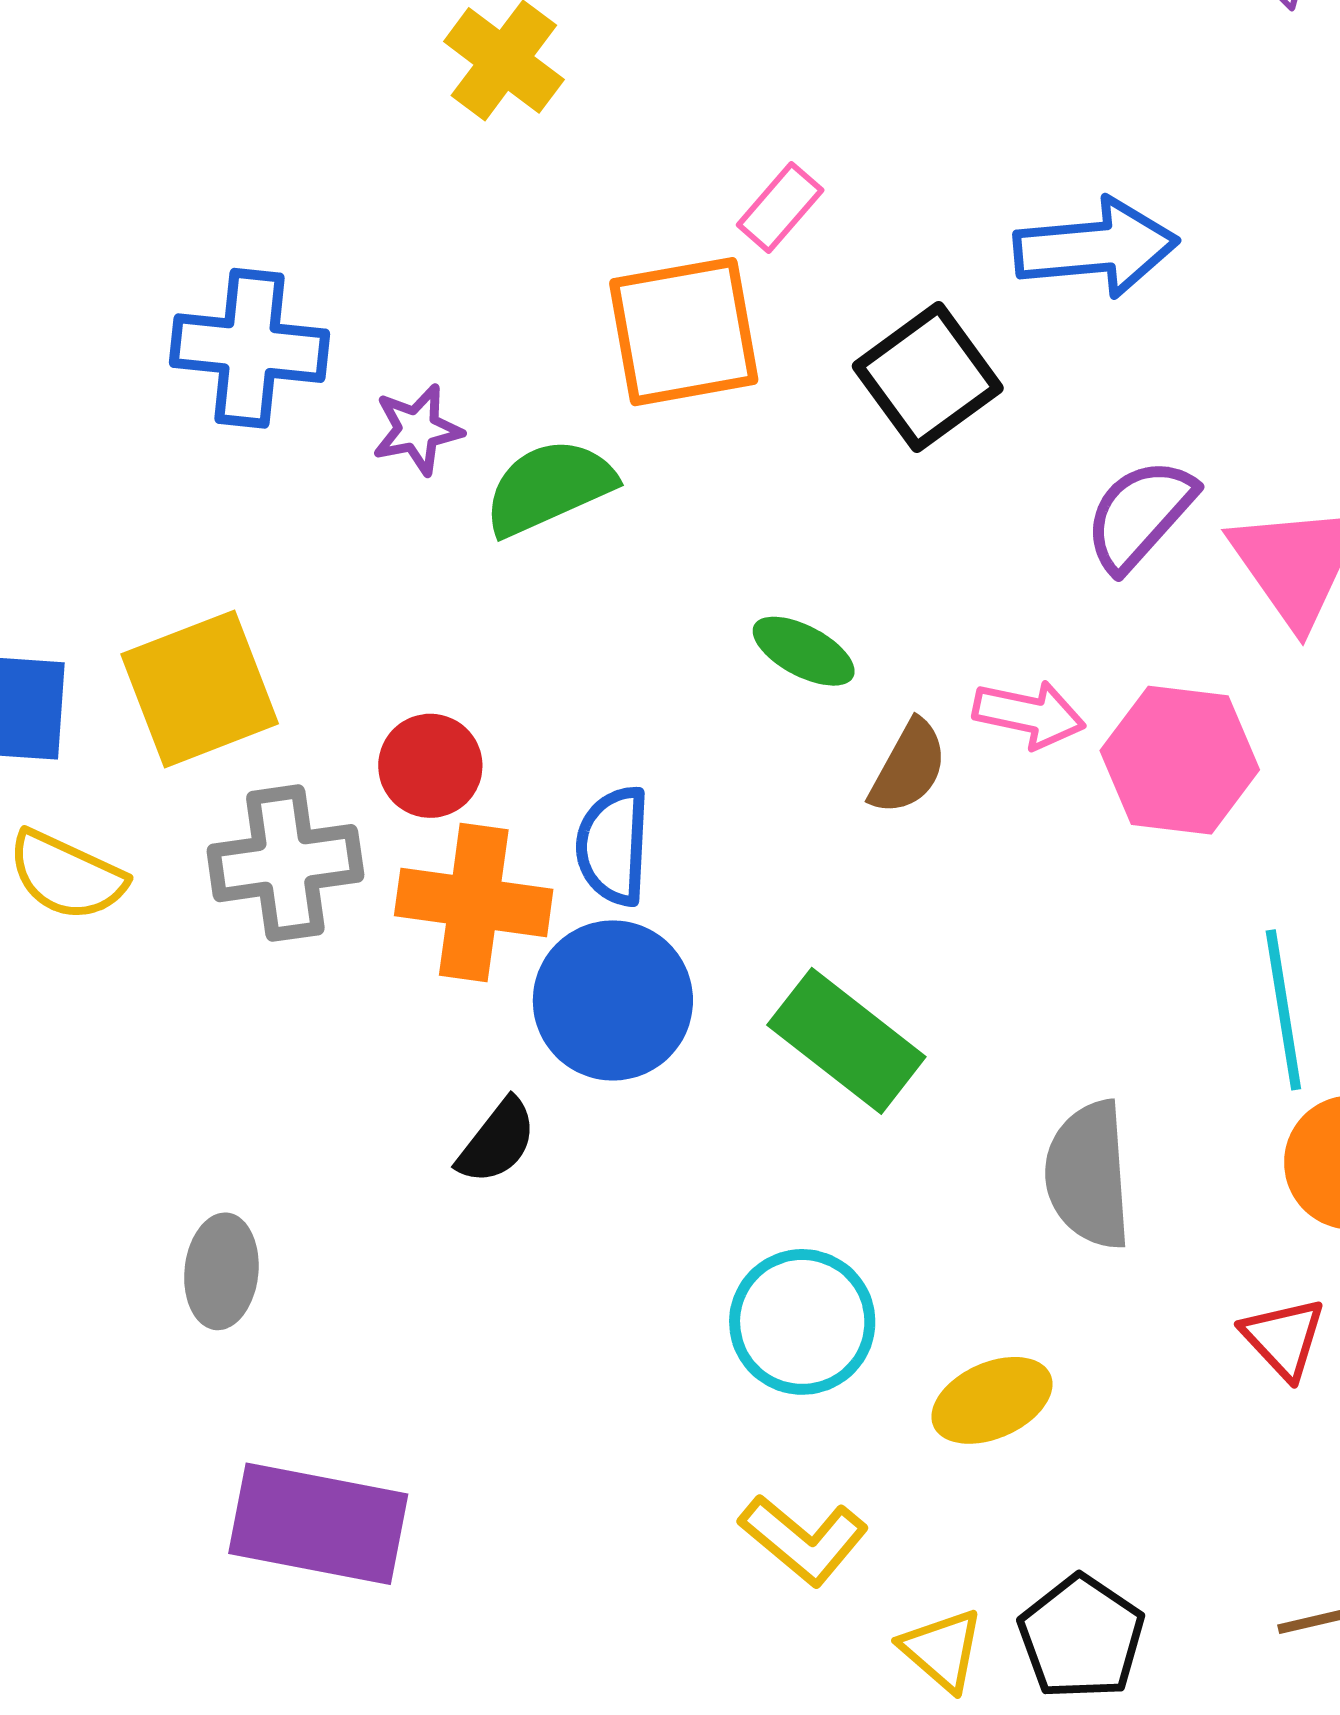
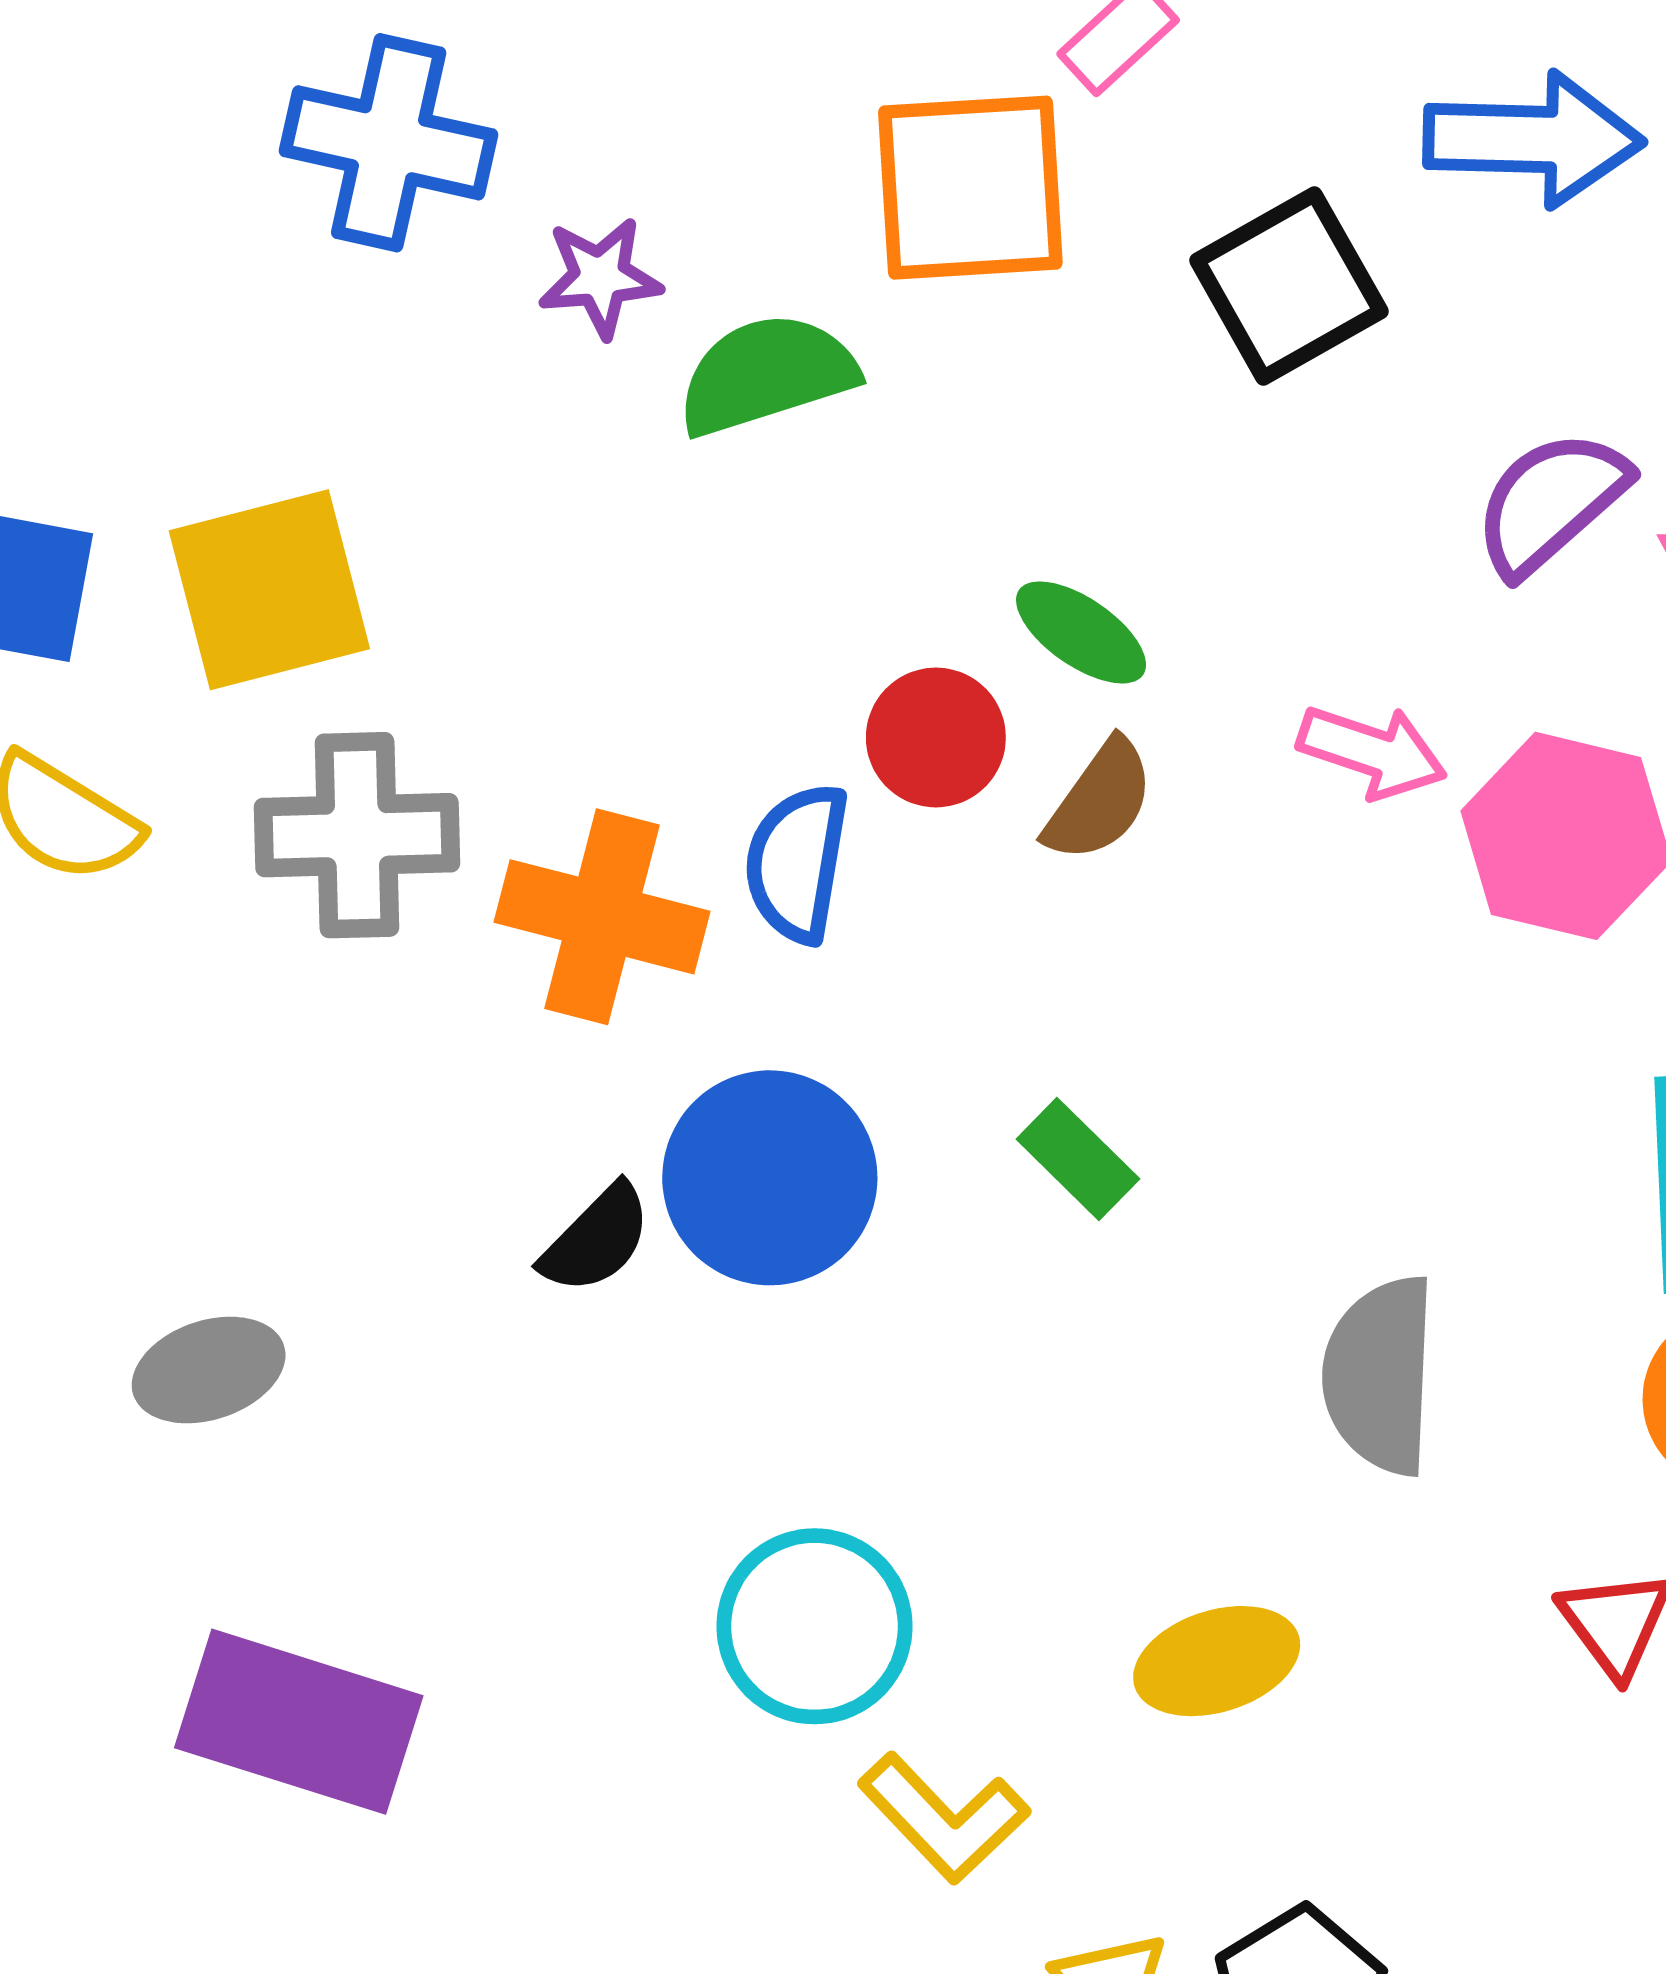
red circle: (430, 766) -> (936, 737), moved
brown semicircle: (908, 767) -> (1099, 801), moved
blue circle: (613, 1000) -> (770, 1178), moved
green rectangle: (846, 1041) -> (1078, 1159), size x0.6
gray ellipse: (221, 1271) -> (209, 1370), turned 59
cyan circle: (802, 1322) -> (815, 1626), moved

